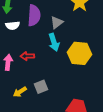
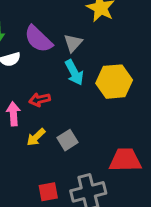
purple semicircle: (34, 15) -> (38, 39), turned 140
yellow arrow: (20, 92) -> (36, 137), moved

